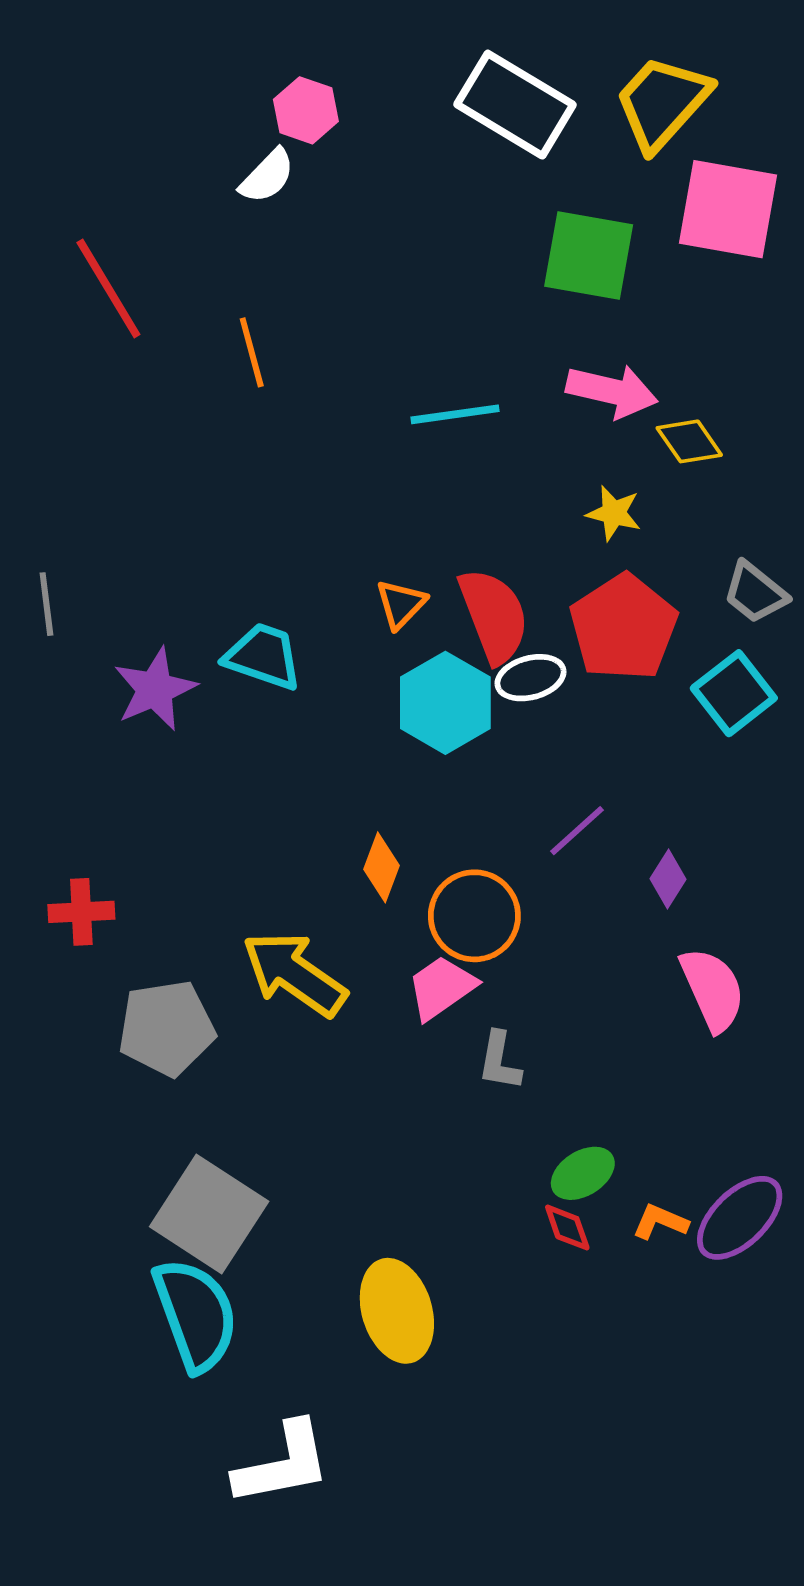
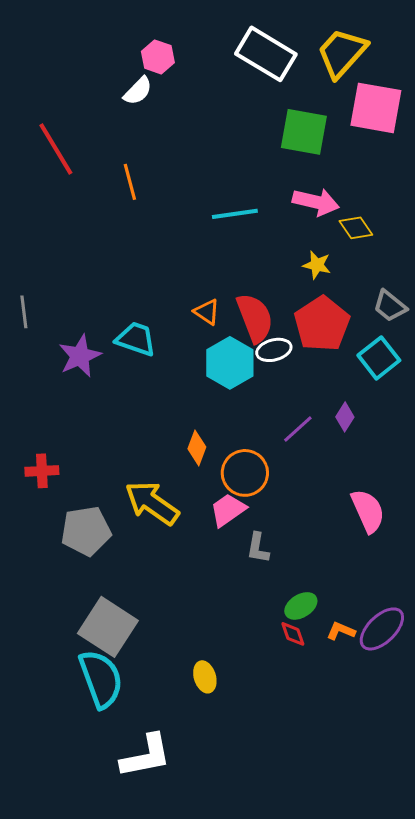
orange triangle: (401, 604) -> (207, 312), turned -40
purple diamond: (668, 879) -> (345, 417), moved
yellow ellipse: (397, 1311) -> (205, 677), size x0.6

